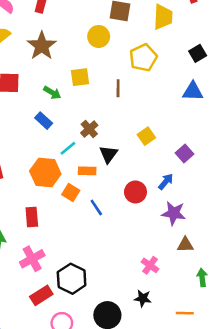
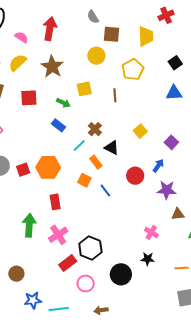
black triangle: (109, 154) -> (112, 148), turned -35
orange rectangle: (87, 171) -> (96, 162), turned 56
orange hexagon: (45, 173) -> (48, 167), moved

